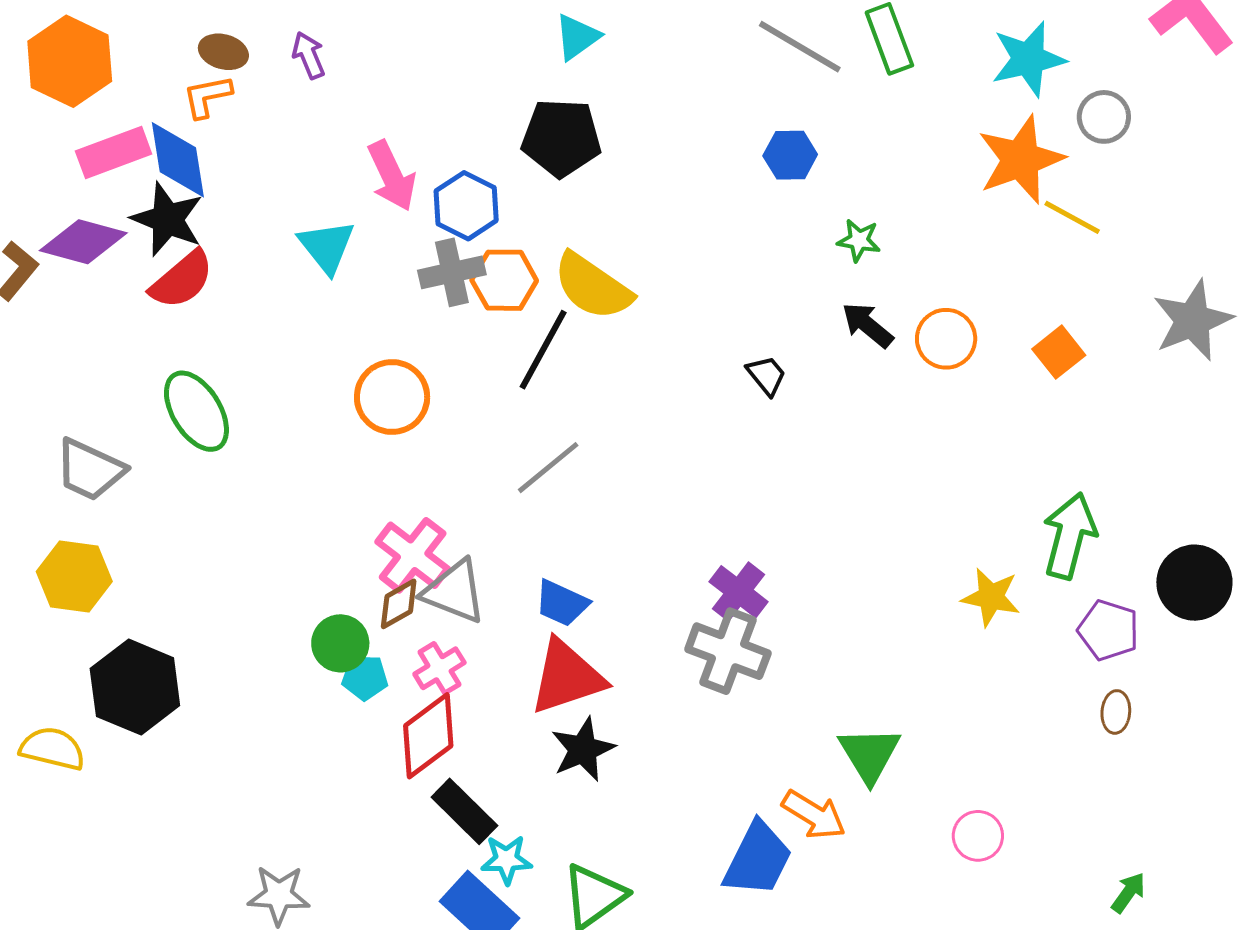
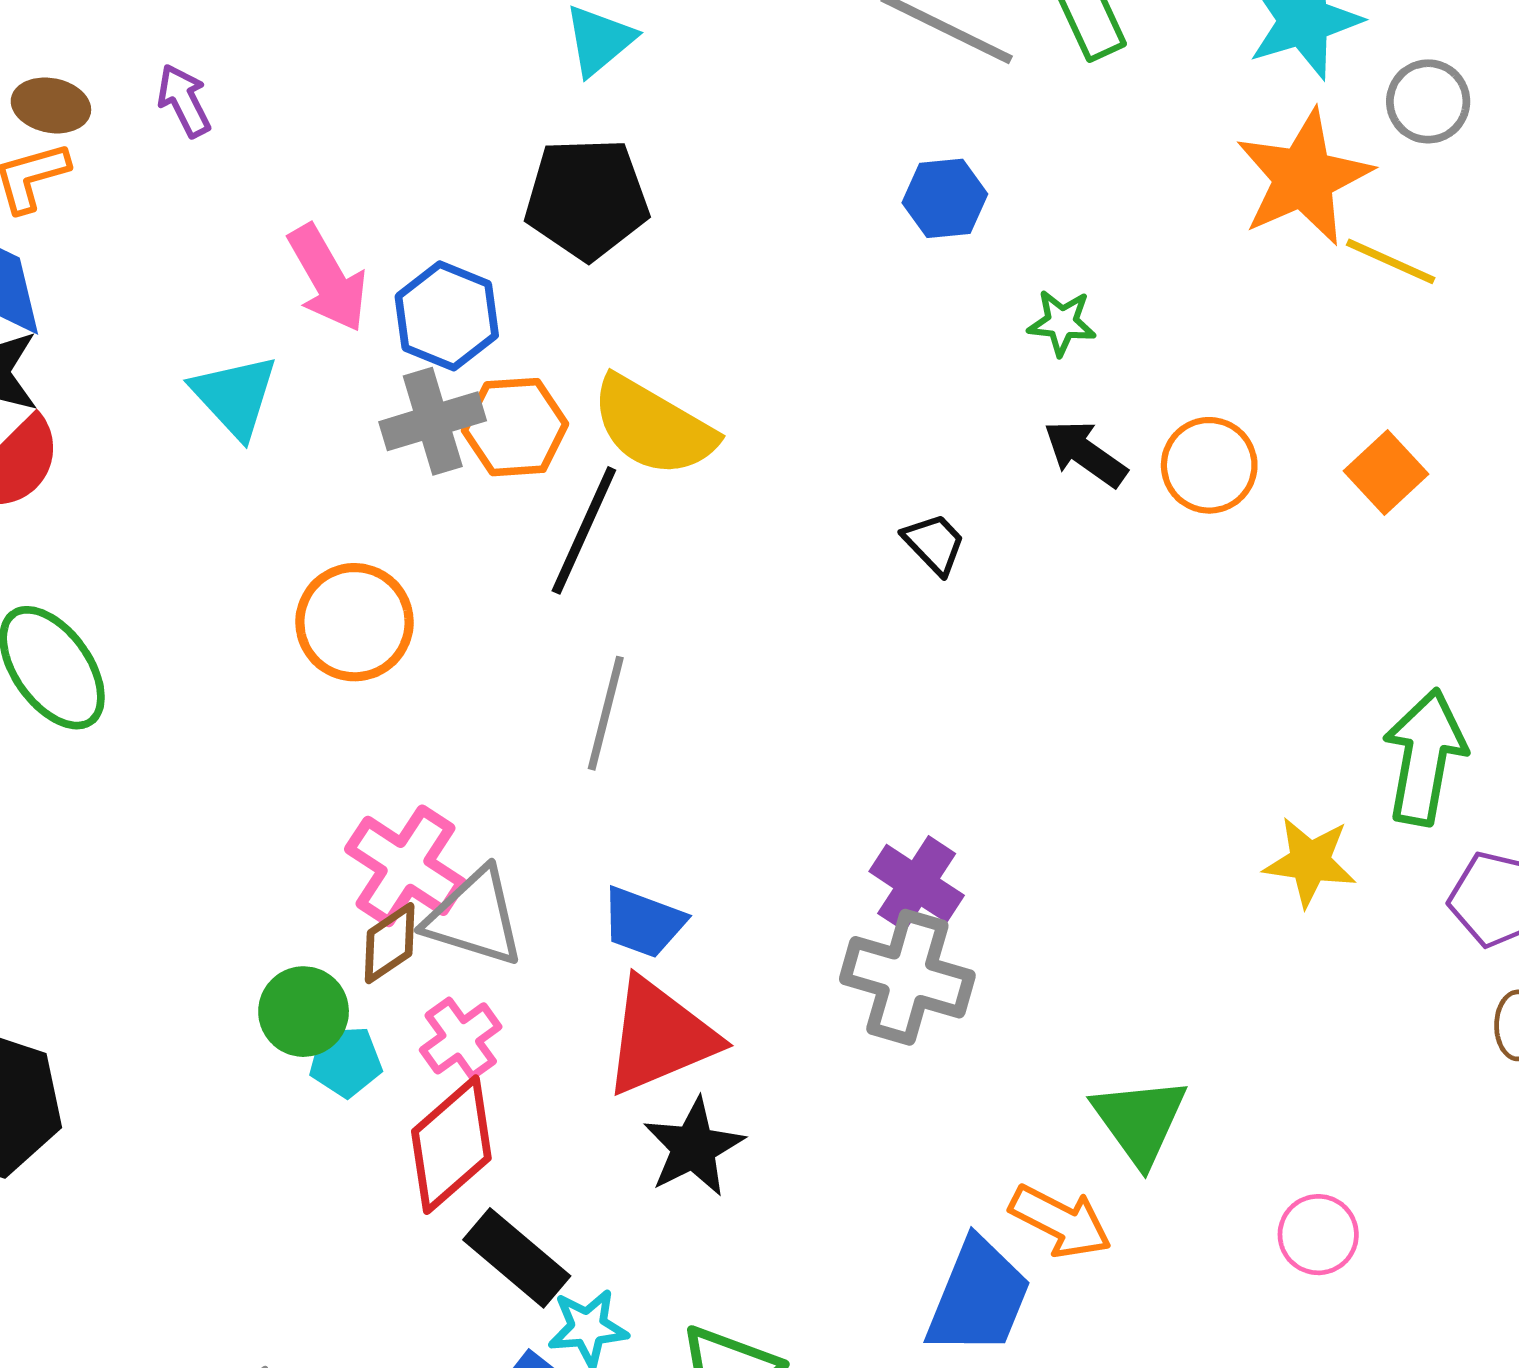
gray line: (548, 468) -> (606, 713), turned -32

